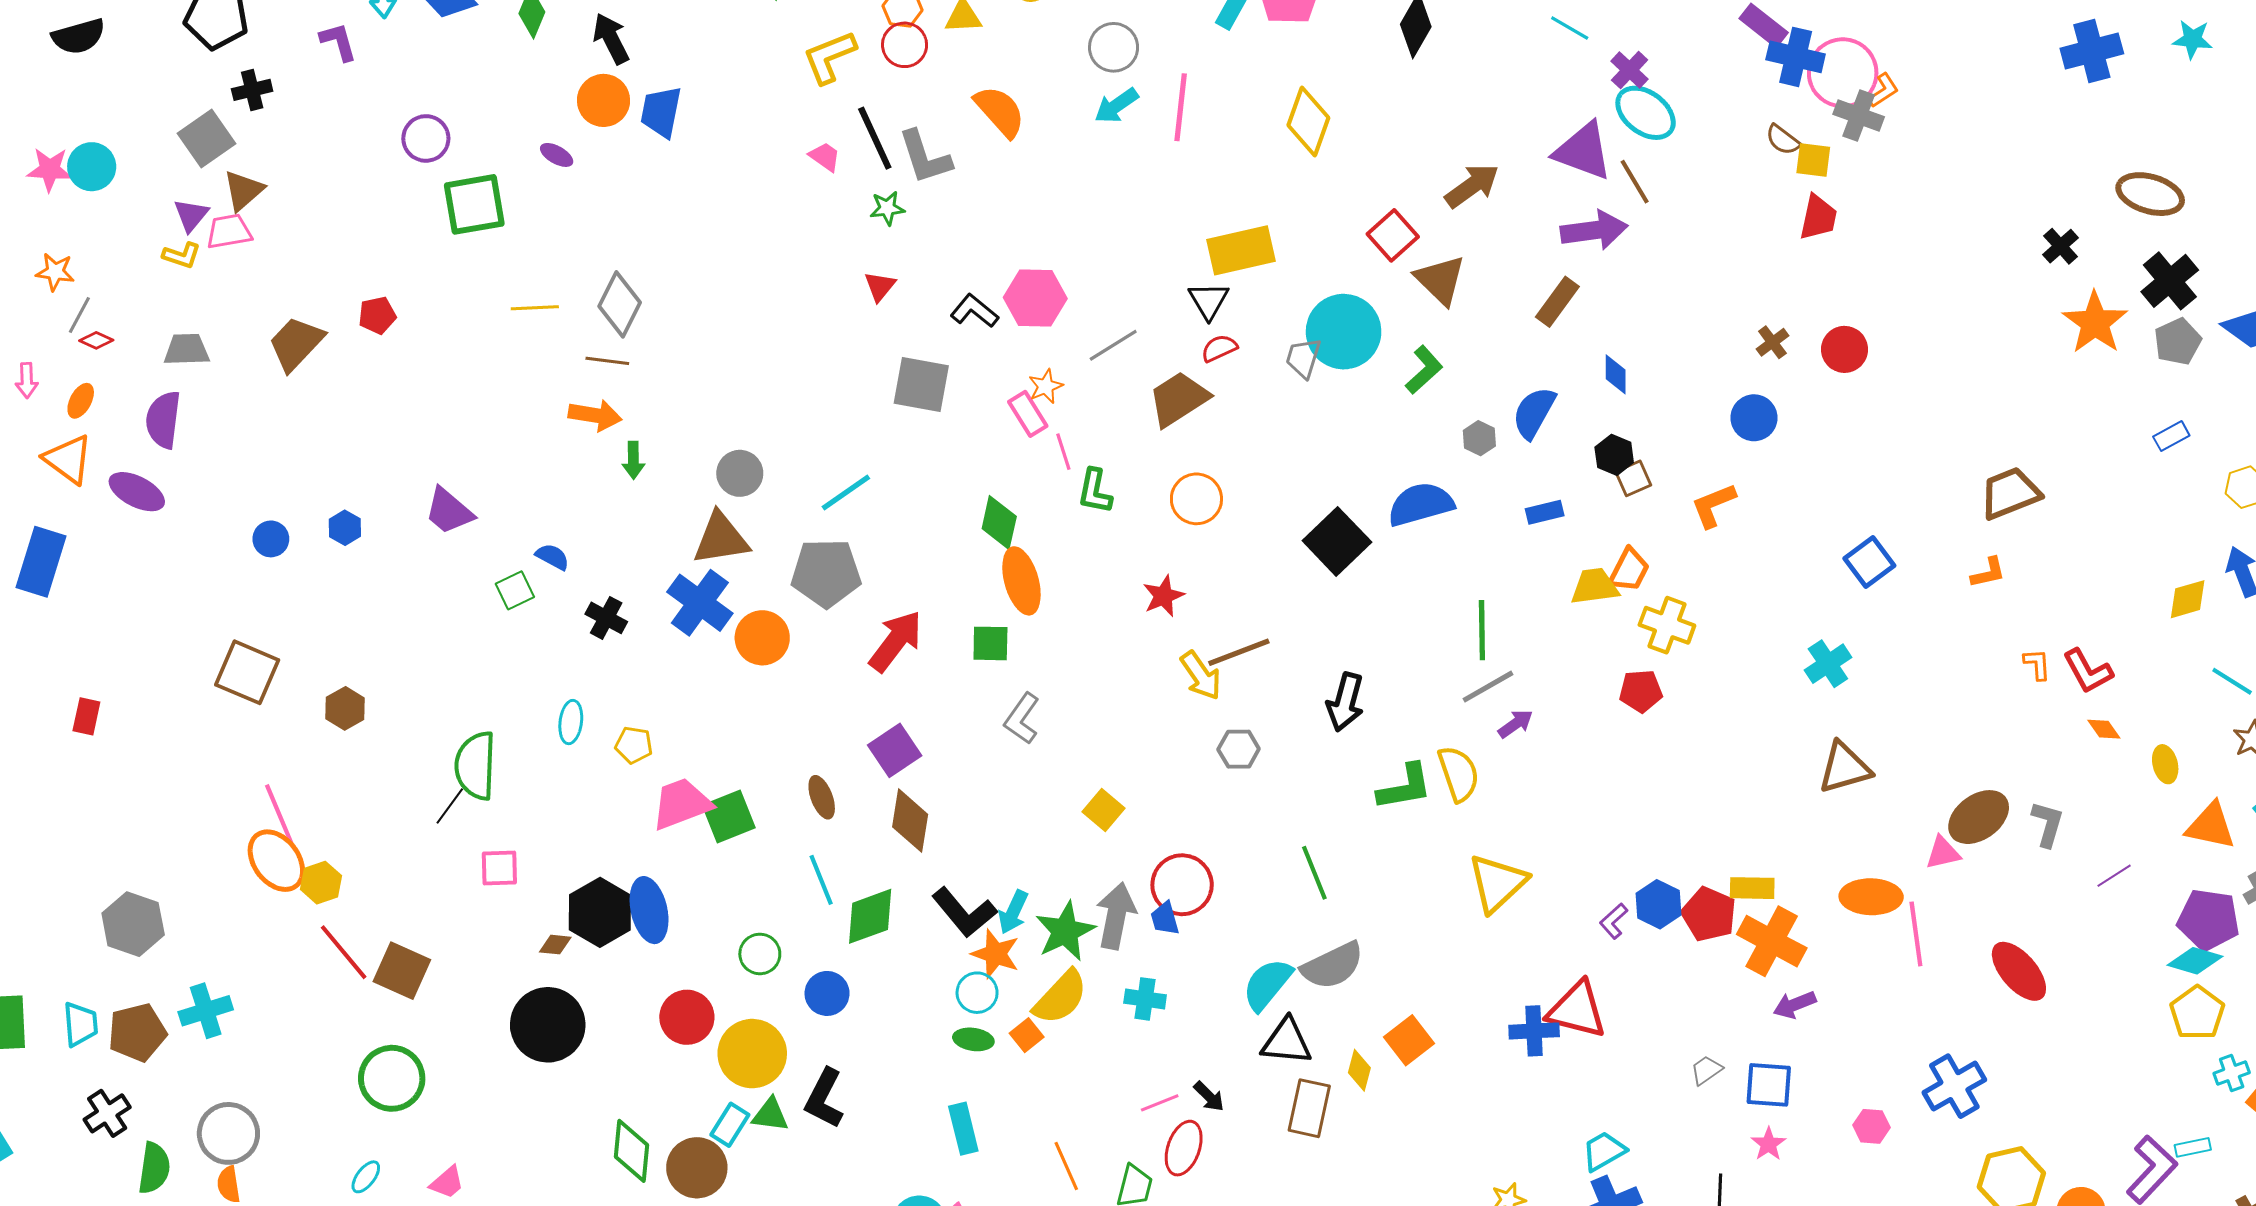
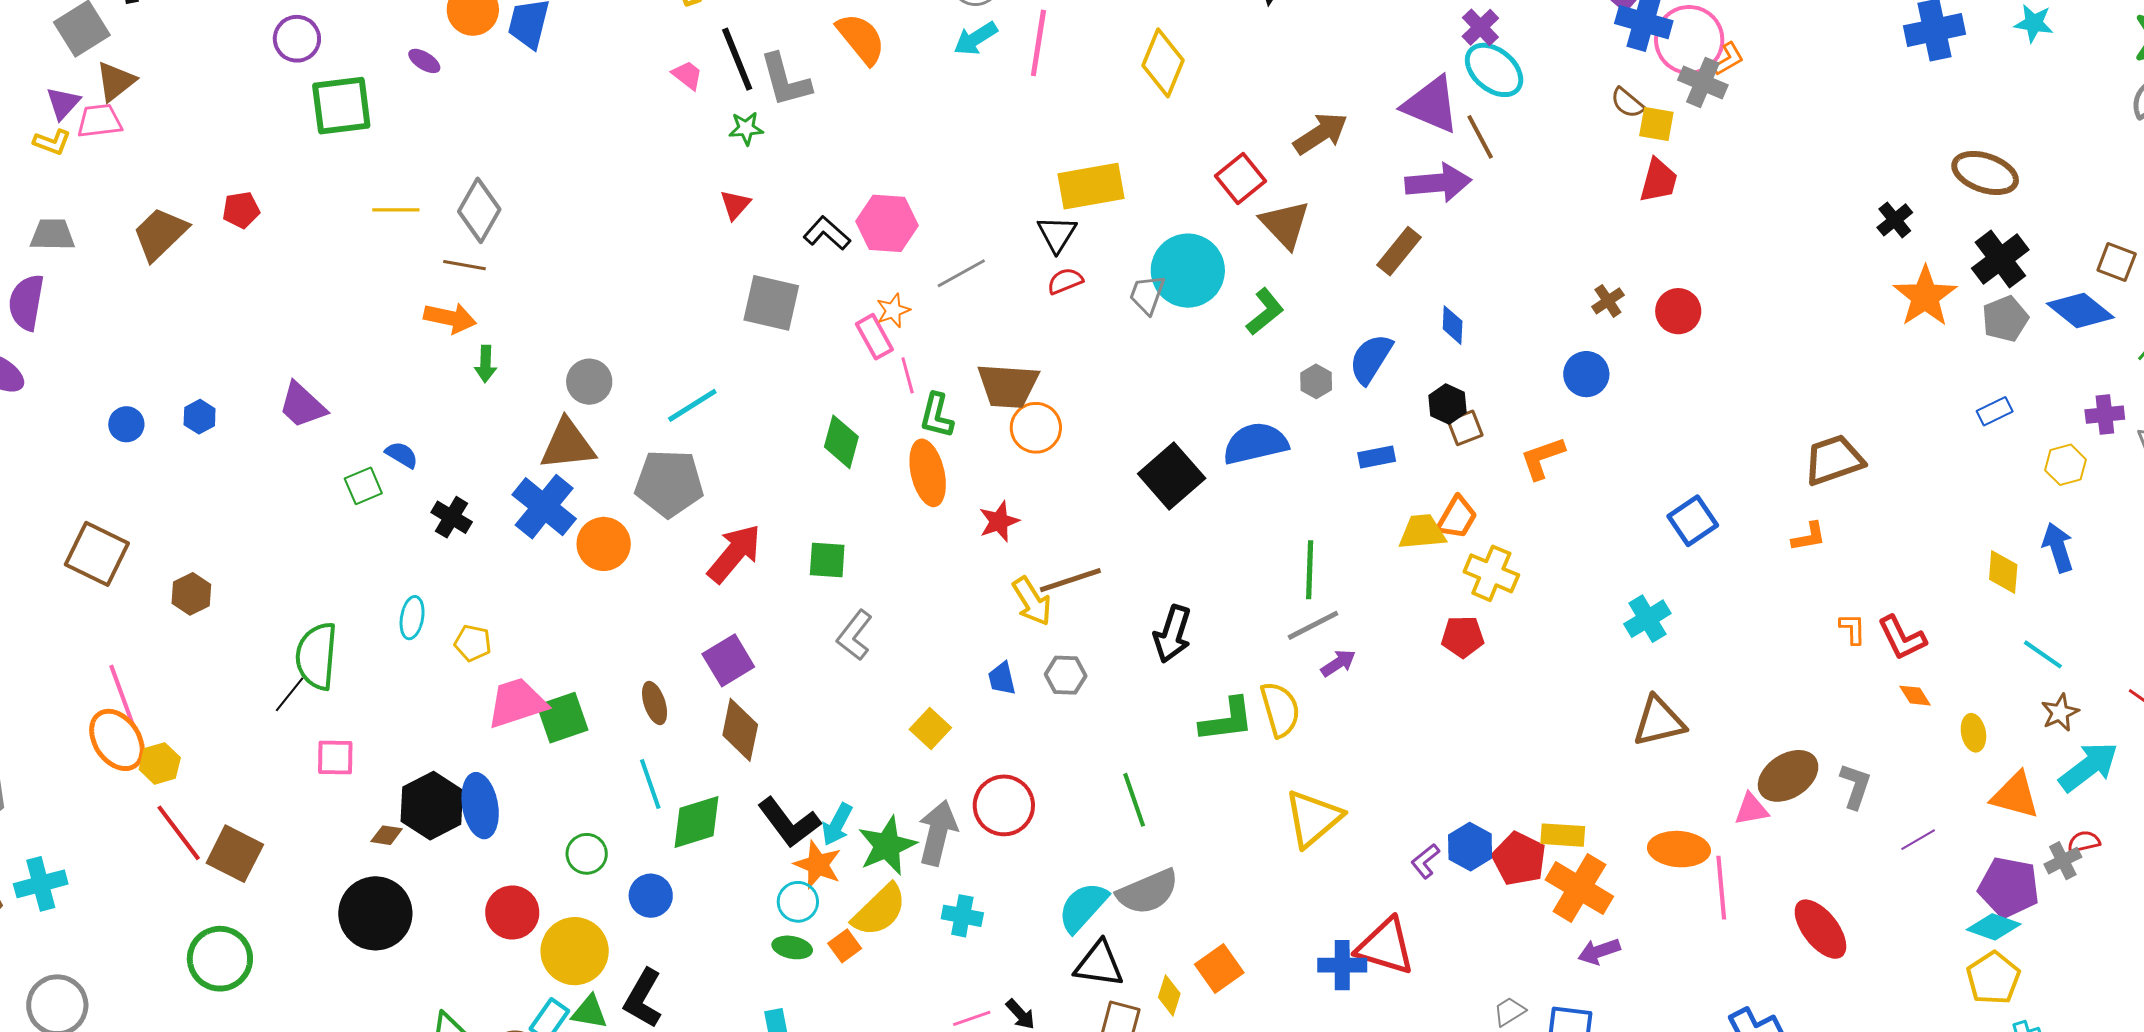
brown trapezoid: (1179, 399) -> (1008, 386), moved, turned -146
orange ellipse: (1021, 581) -> (928, 473), moved
yellow diamond: (2188, 599) -> (2003, 572), turned -72
blue trapezoid: (1165, 918) -> (1002, 679), moved

